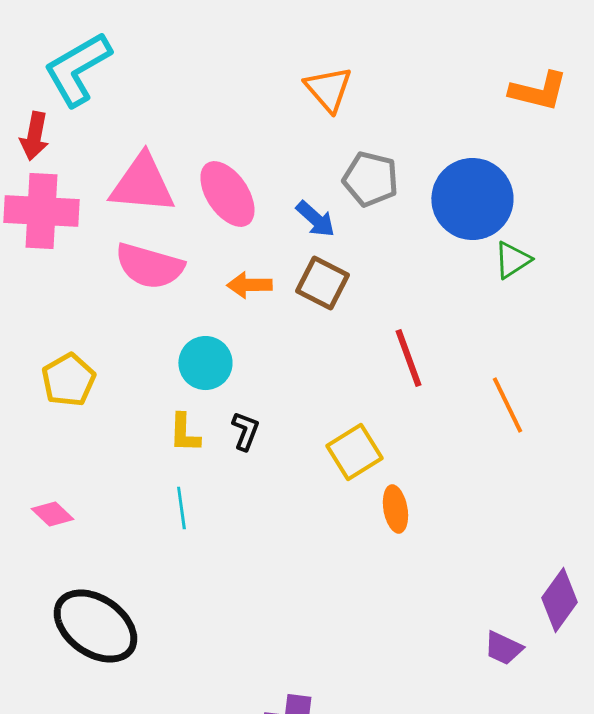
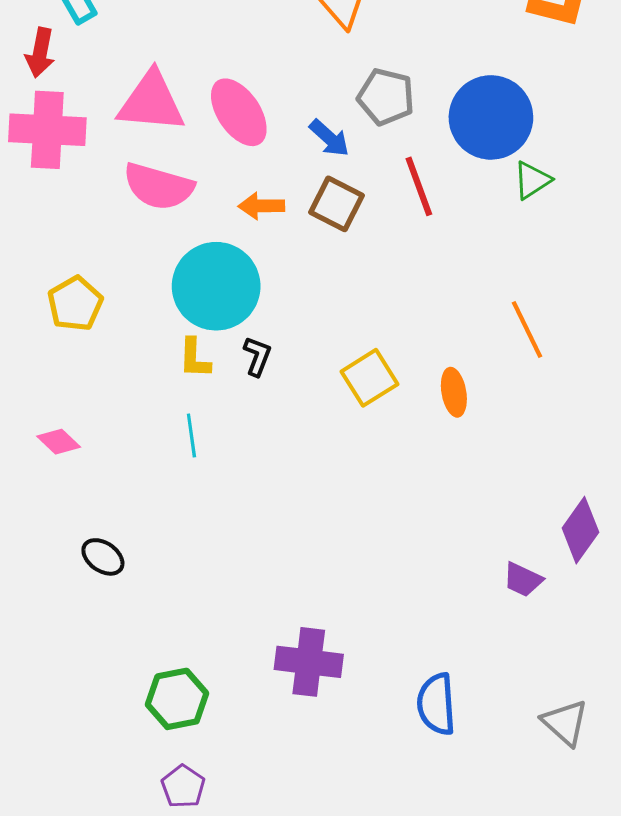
red line: (408, 358) -> (419, 186), moved
cyan circle: (205, 363) -> (216, 286), size x1.6
orange ellipse: (395, 509) -> (454, 392), moved
black ellipse: (95, 626) -> (103, 557), size x0.5

